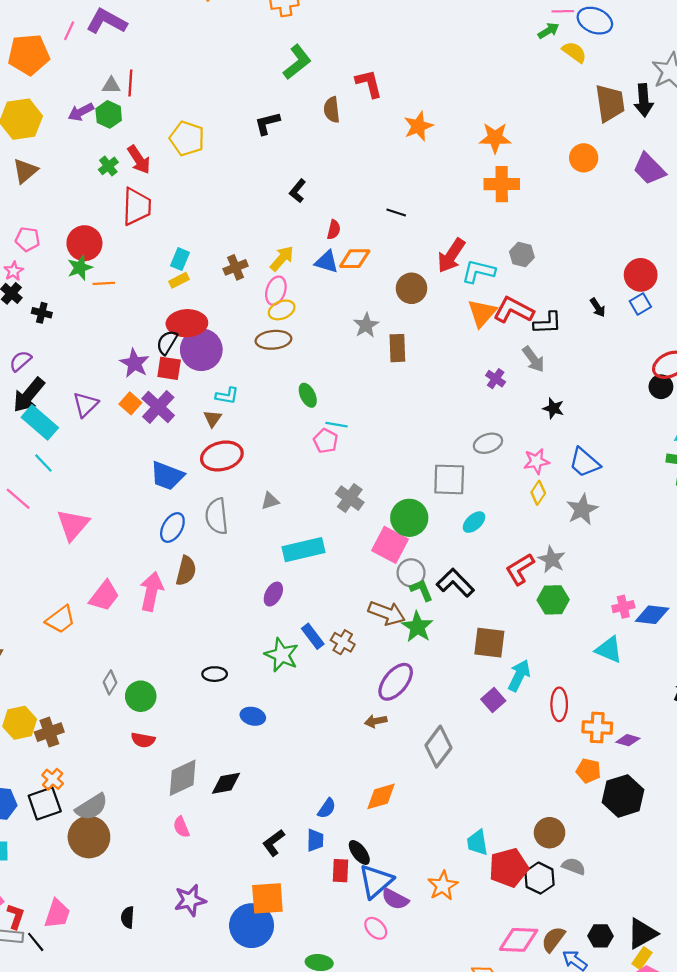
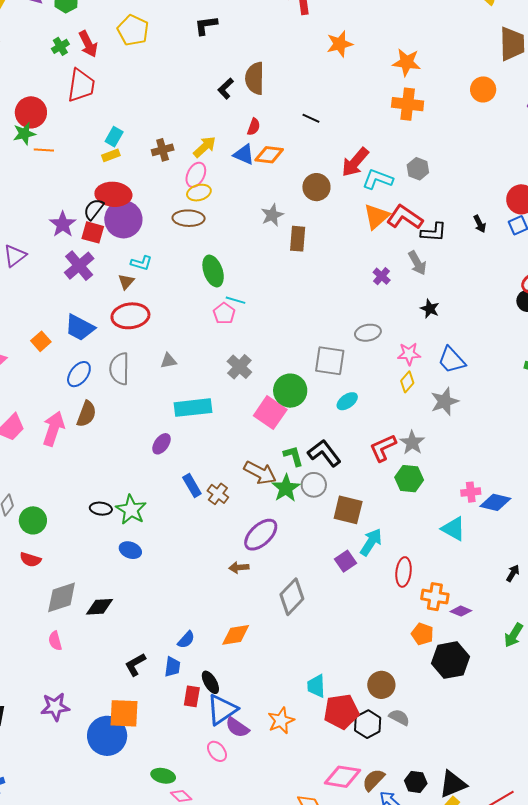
brown semicircle: (332, 110) -> (255, 78), moved, size x1.4
green ellipse: (308, 395) -> (213, 271), size x1.4
orange square: (130, 403) -> (41, 341), moved
gray circle: (411, 573) -> (314, 485), moved
green star: (282, 655) -> (131, 510), moved

